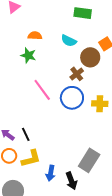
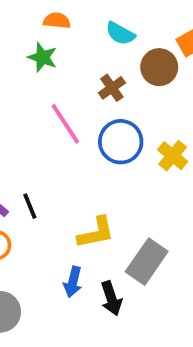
brown cross: (77, 74) -> (112, 88), moved
yellow cross: (100, 104) -> (173, 156), turned 35
yellow L-shape: (31, 159) -> (96, 233), moved

